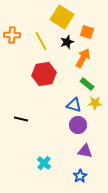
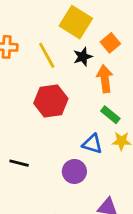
orange square: (87, 32) -> (110, 43), turned 32
orange arrow: (83, 58) -> (105, 79), turned -36
purple circle: (78, 125) -> (74, 171), moved

